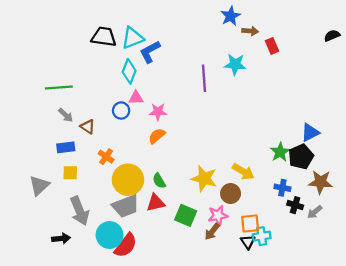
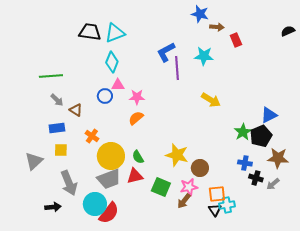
blue star: (231, 16) -> (200, 14), turned -30
blue L-shape: (150, 52) -> (166, 52), moved
yellow arrow: (243, 172) -> (211, 100), moved

